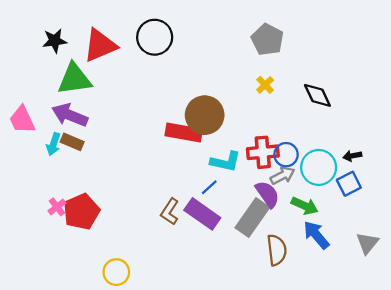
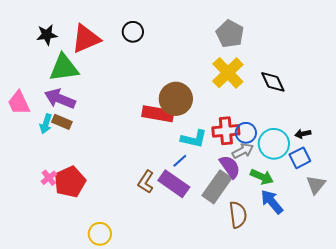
black circle: (155, 37) -> (133, 32), size x0.7
yellow cross: (265, 85) -> (228, 73), size x2.0
gray triangle: (367, 243) -> (316, 185), moved

